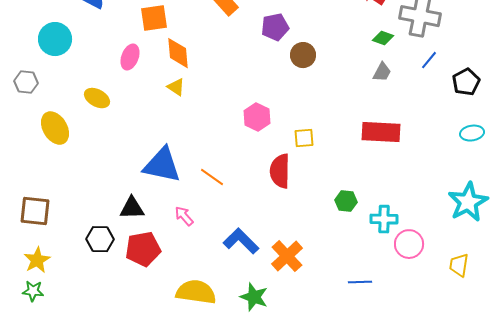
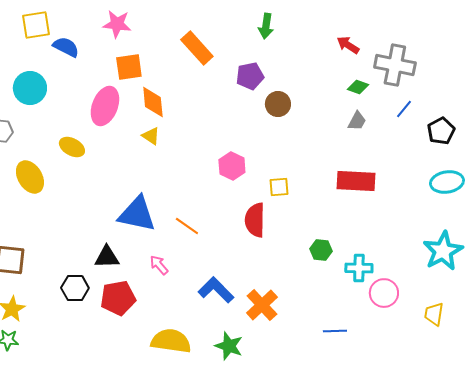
pink ellipse: (130, 57) -> (105, 106), size x1.5
cyan ellipse: (472, 133) -> (447, 182), size x1.4

